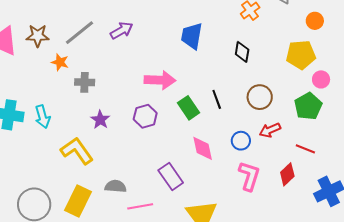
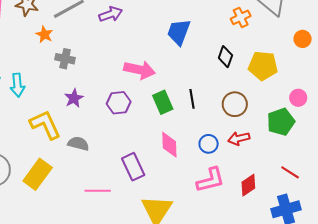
yellow pentagon: (301, 55) -> (263, 66), moved
red line: (305, 149) -> (290, 172), moved
pink L-shape: (249, 176) -> (210, 180), turned 48
gray semicircle: (116, 186) -> (78, 144), moved

